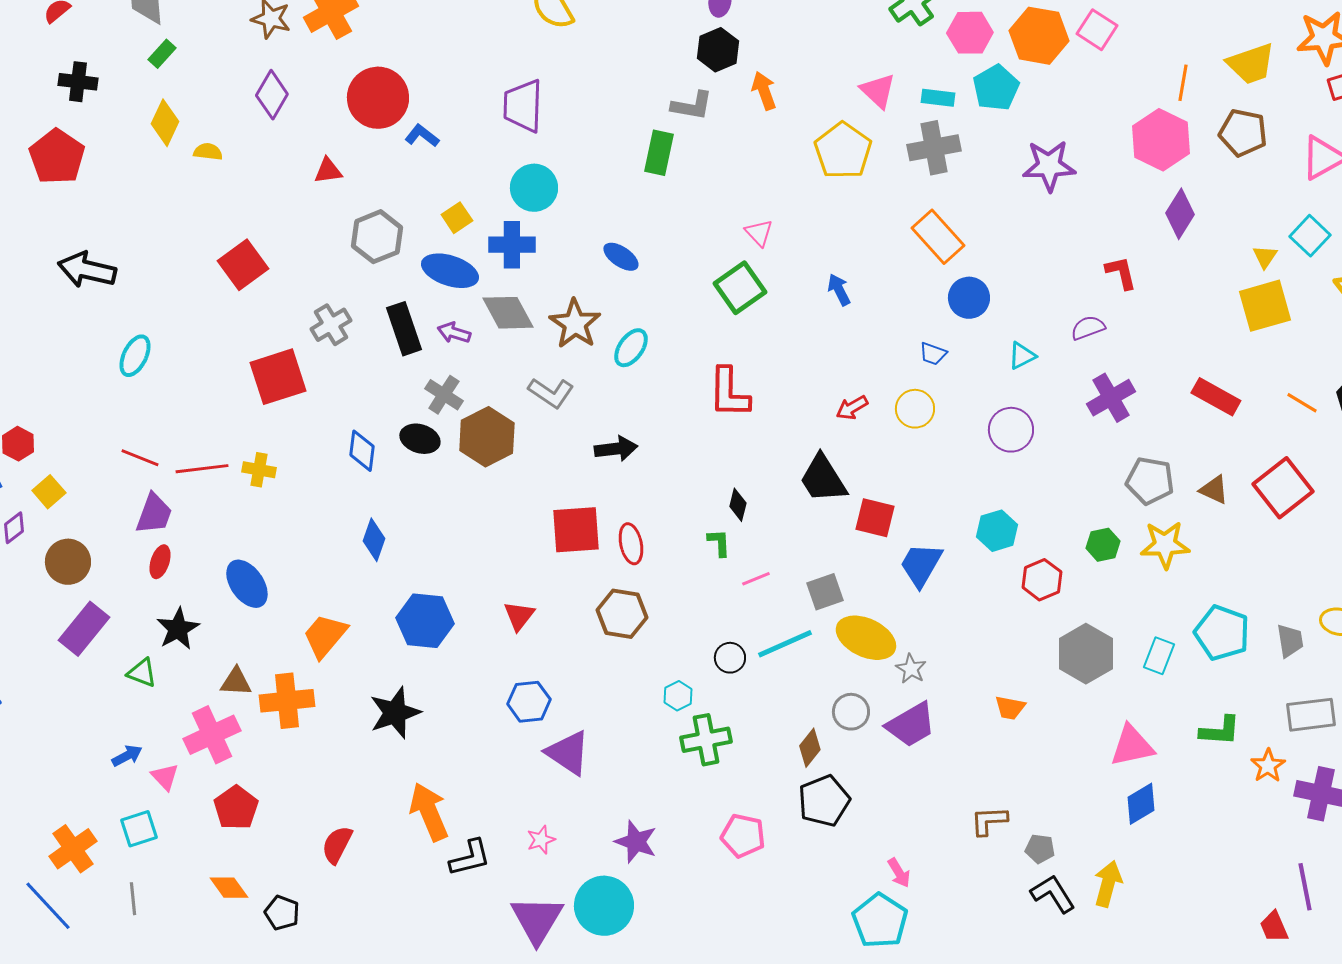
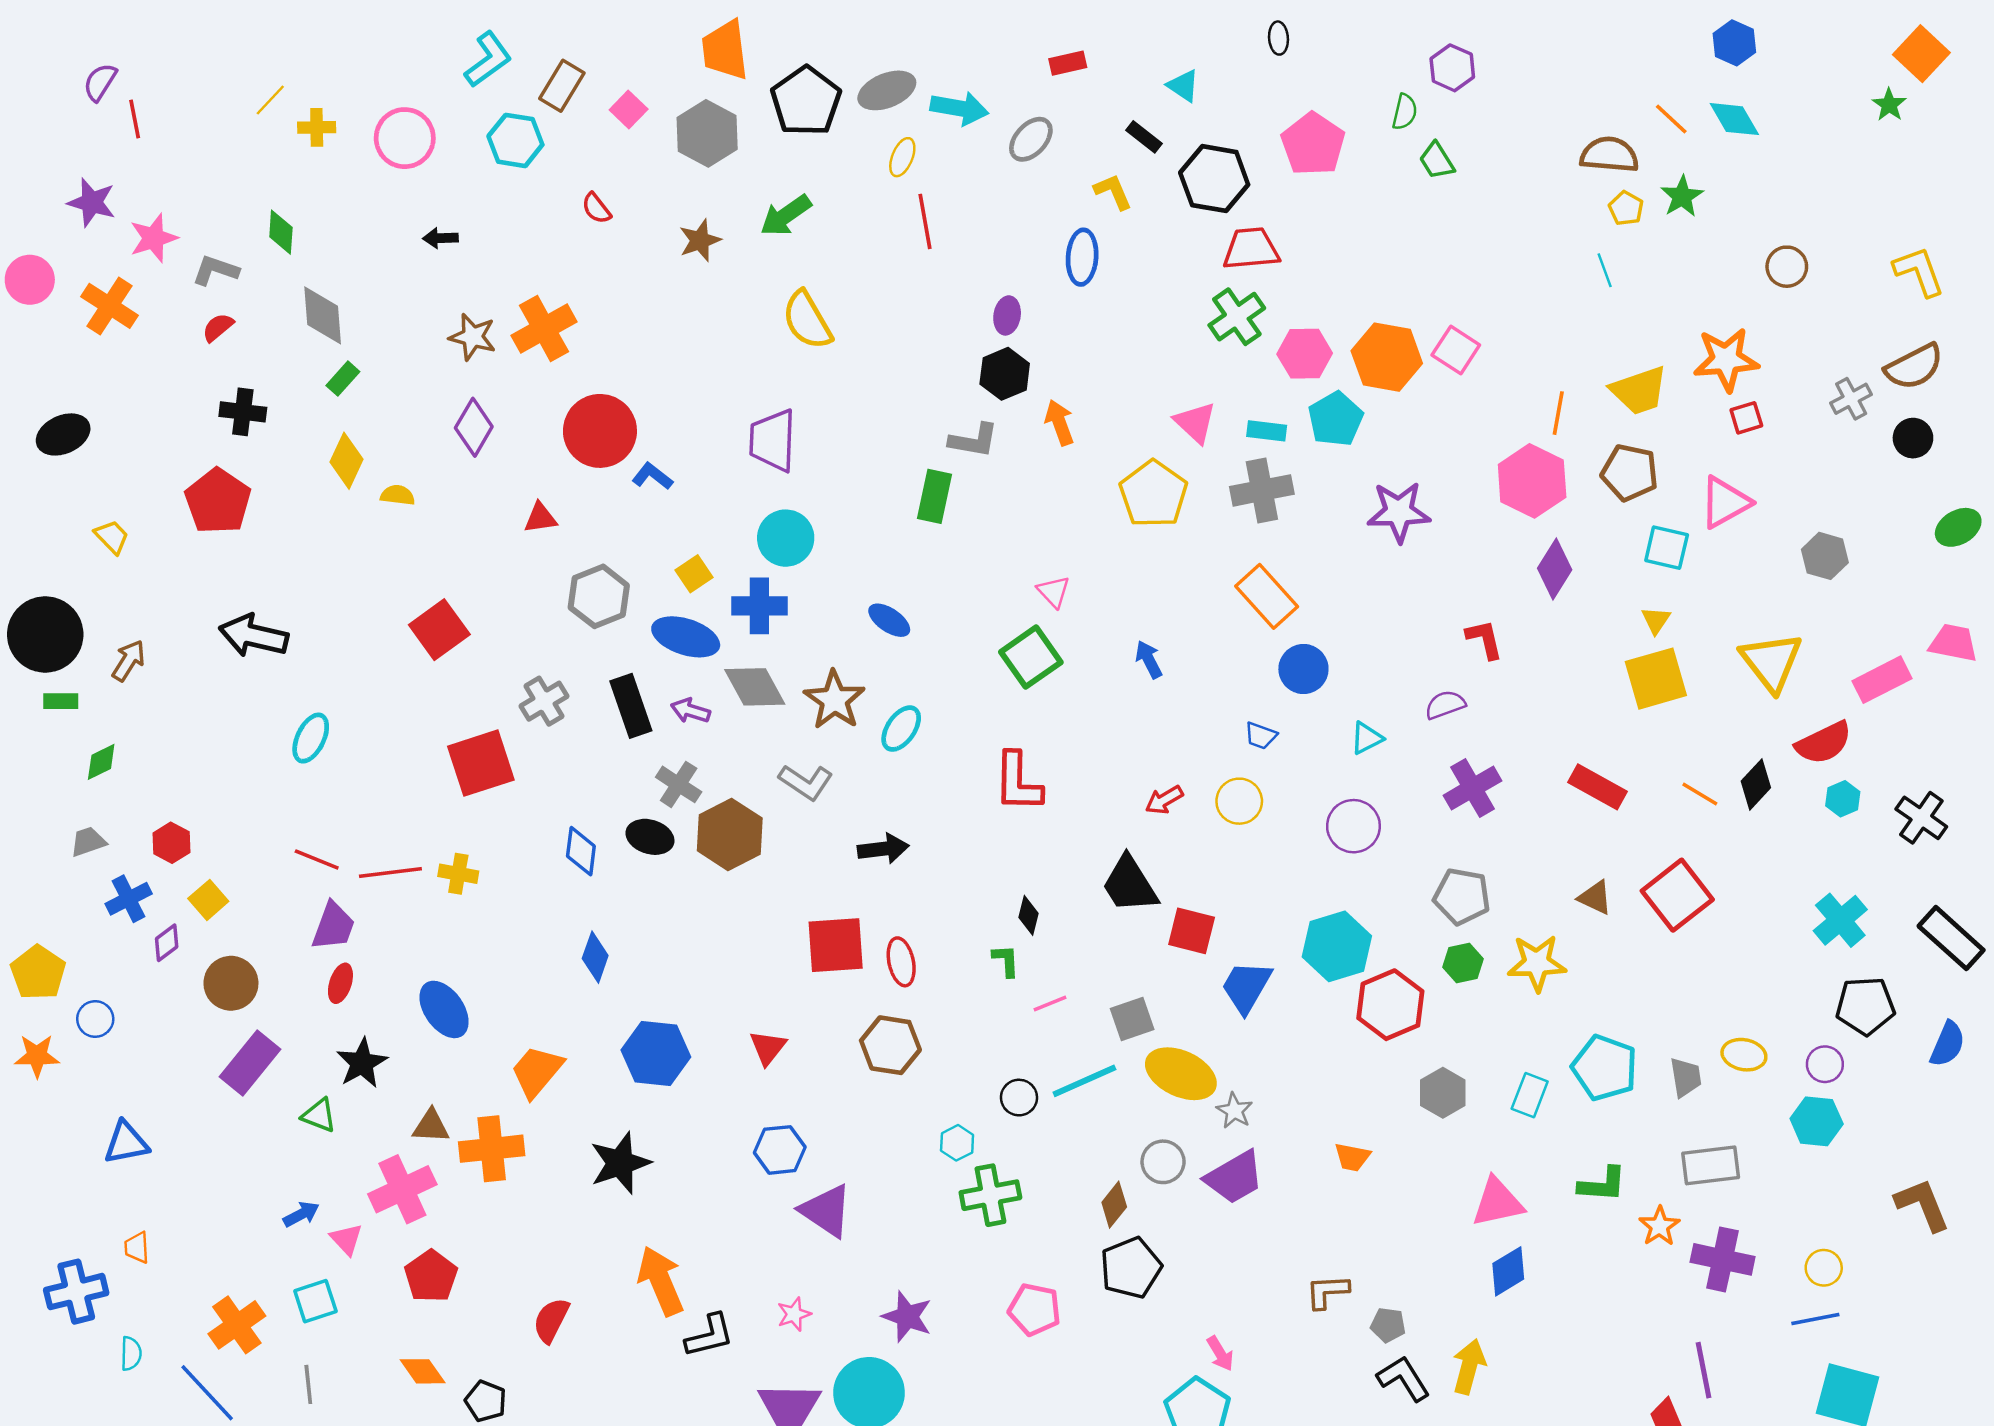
cyan square: (1310, 236) -> (1667, 548), moved, turned -30
gray pentagon: (1150, 481) -> (1462, 896), moved
cyan hexagon: (997, 531) -> (1337, 946), size x1.4
red hexagon: (1042, 580) -> (1390, 1005), size x1.4
gray hexagon: (1086, 654) -> (1443, 1093), size x0.7

